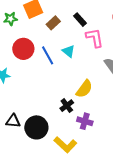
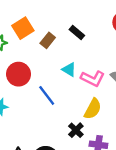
pink L-shape: (95, 38) -> (93, 79), moved, turned 135
blue line: (48, 55) -> (47, 95), moved

